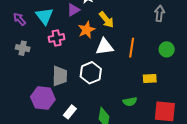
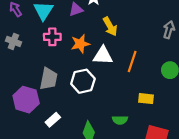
orange star: (87, 30) -> (80, 44), moved

